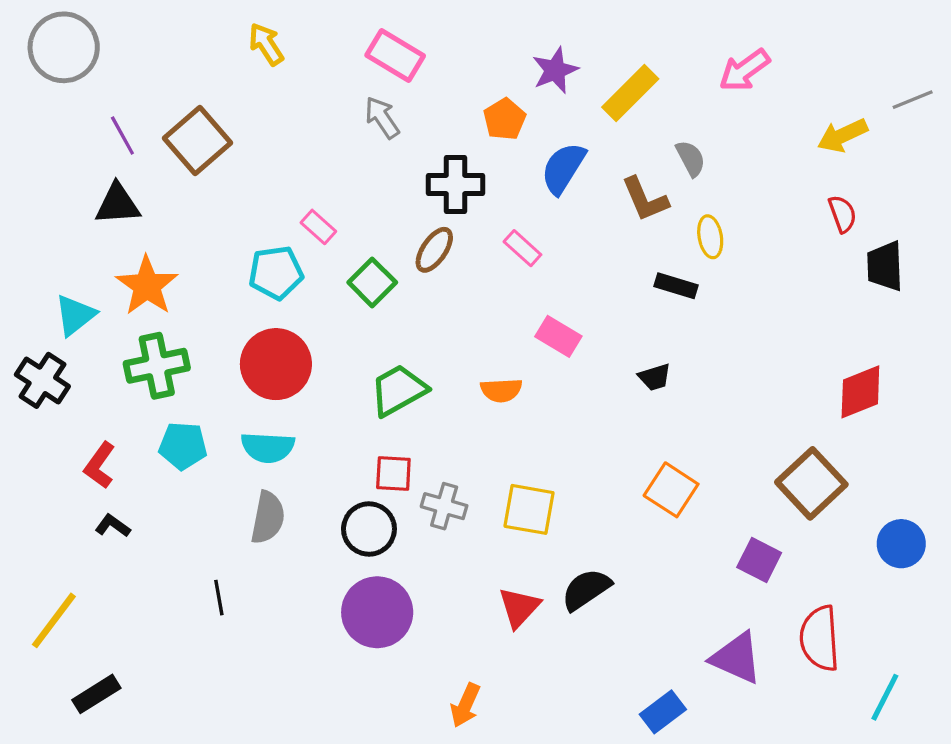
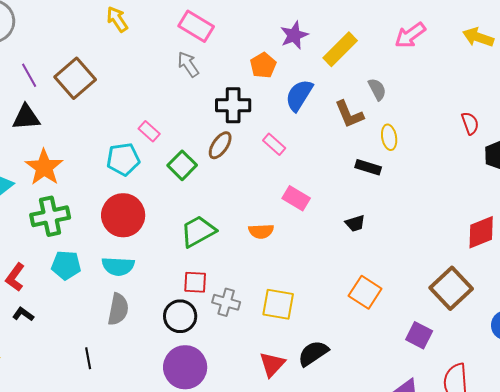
yellow arrow: (842, 136) -> (478, 37), moved, turned 44

